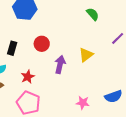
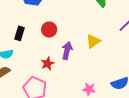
red star: (28, 77) -> (48, 64), moved

